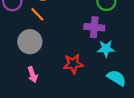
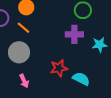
cyan star: (106, 49) -> (100, 45), moved
cyan semicircle: (117, 78) -> (81, 79), moved

